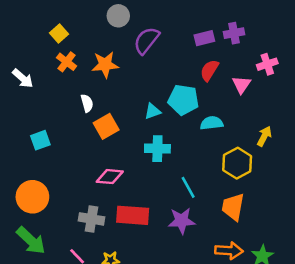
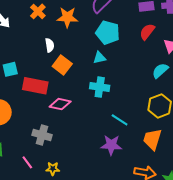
cyan pentagon: (183, 100) -> (108, 33), moved
cyan semicircle: (212, 123) -> (160, 71), moved, turned -42
orange square: (106, 126) -> (62, 65), turned -30
cyan line: (188, 187) -> (120, 120), turned -36
red rectangle: (133, 215) -> (35, 86), moved

